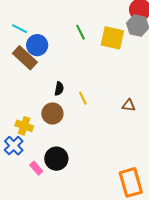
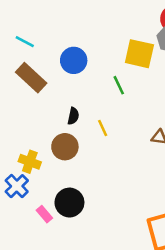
green line: (80, 32) -> (119, 85), moved
blue circle: (37, 45) -> (74, 60), moved

